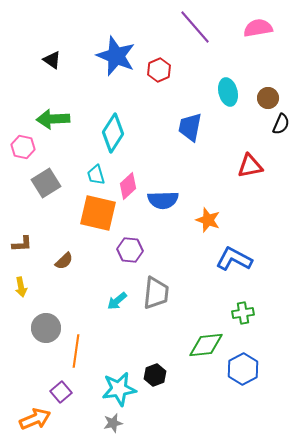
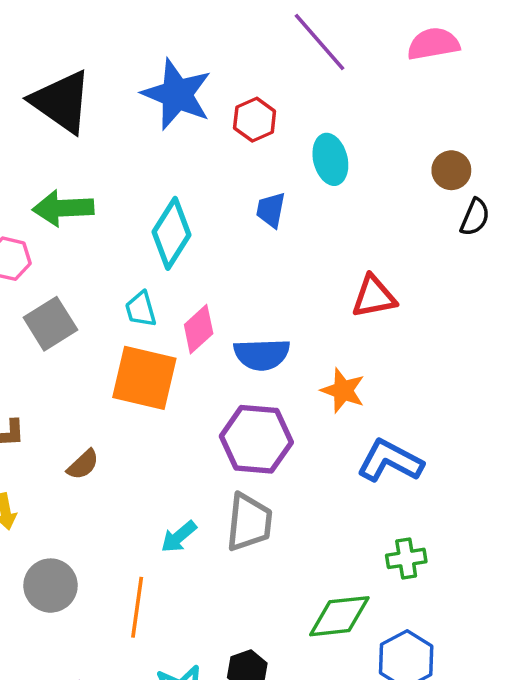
black triangle: (52, 60) -> (61, 102), size x2.0
cyan ellipse: (228, 92) -> (330, 159), moved
blue trapezoid: (190, 127) -> (271, 210), moved, size x0.7
red triangle: (250, 166) -> (374, 297), moved
purple hexagon: (130, 250) -> (256, 439), moved, size x1.5
orange line: (76, 351) -> (137, 607), moved

